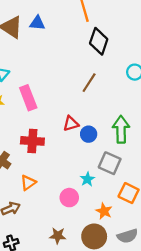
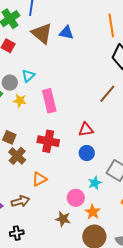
blue circle: (89, 134) -> (87, 153), moved
orange star: (104, 211) -> (93, 212), moved
brown star: (58, 236) -> (63, 219), moved

